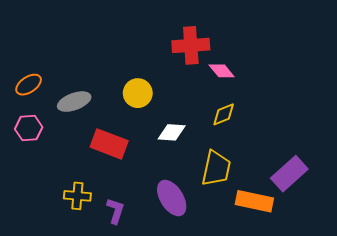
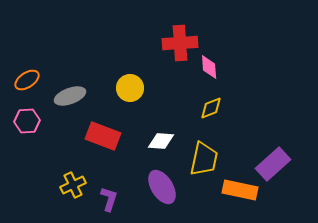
pink diamond: (222, 71) -> (209, 67), turned 35
white diamond: (172, 132) -> (161, 141), moved
yellow cross: (77, 196) -> (73, 185), turned -30

